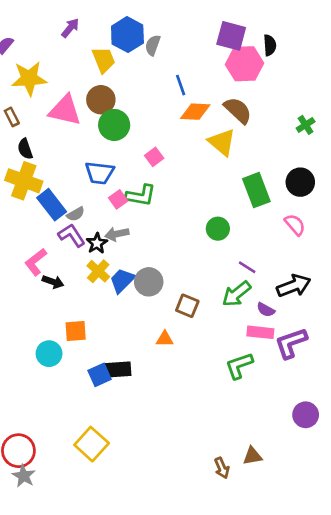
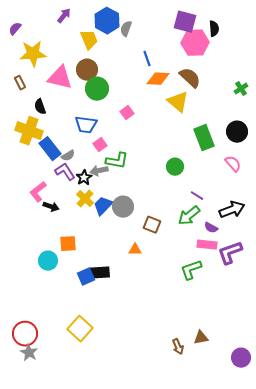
black semicircle: (25, 149) -> (40, 107), moved
green L-shape: (141, 195) -> (117, 161), moved
purple circle: (306, 415) -> (241, 358), moved

